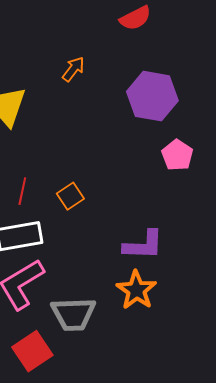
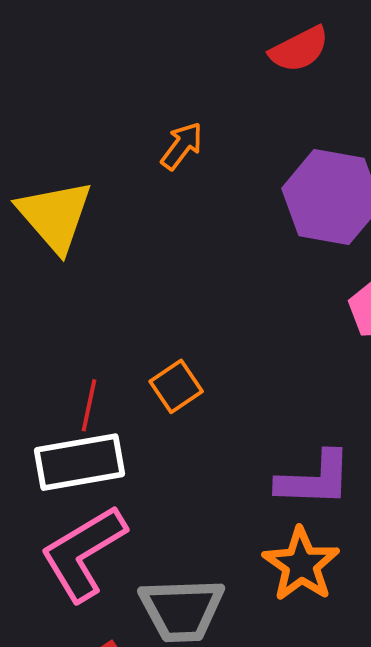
red line: (22, 191) -> (89, 405), moved

